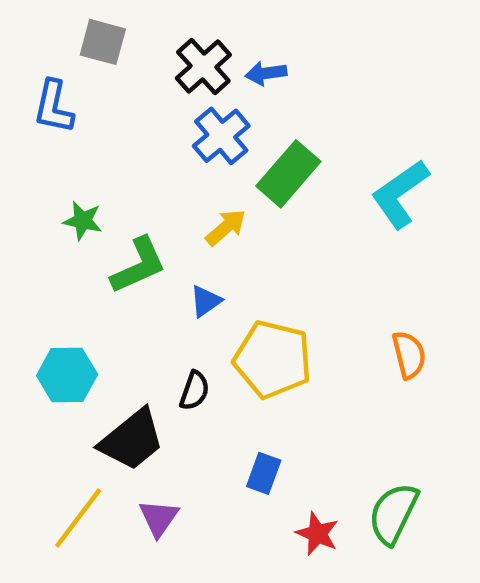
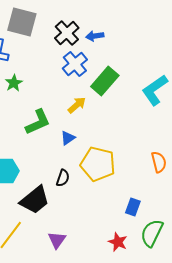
gray square: (103, 42) -> (22, 22), size x1.4
green star: (83, 221) -> (14, 83), moved, turned 30
blue rectangle: (264, 473) -> (133, 207), moved
purple triangle: (159, 518) -> (57, 240), moved

